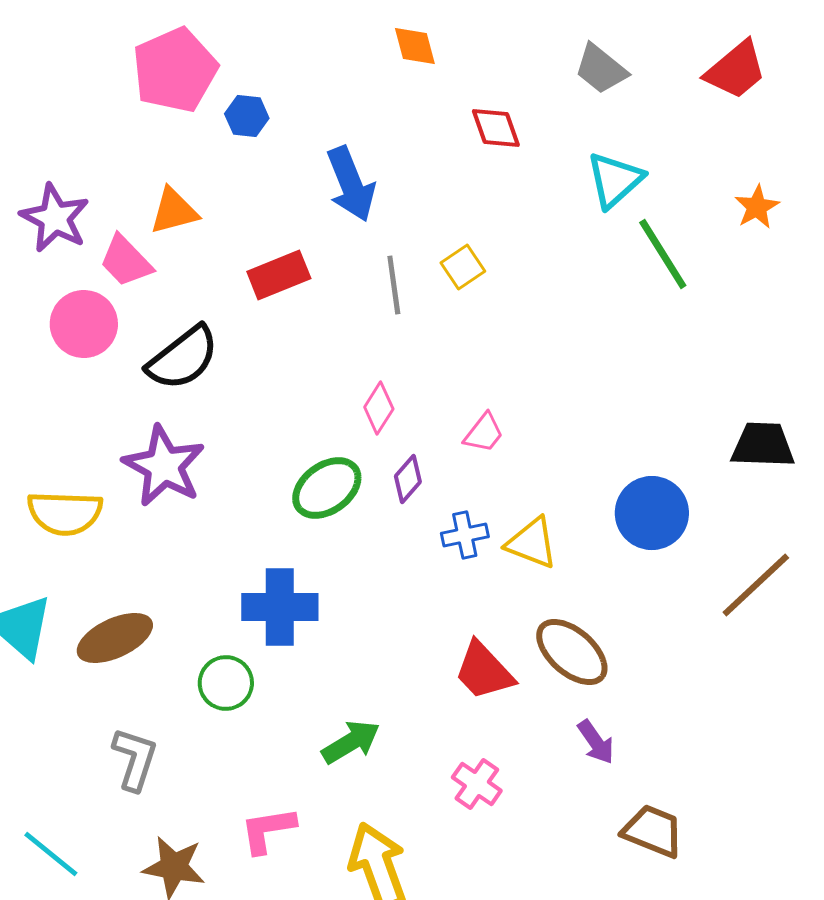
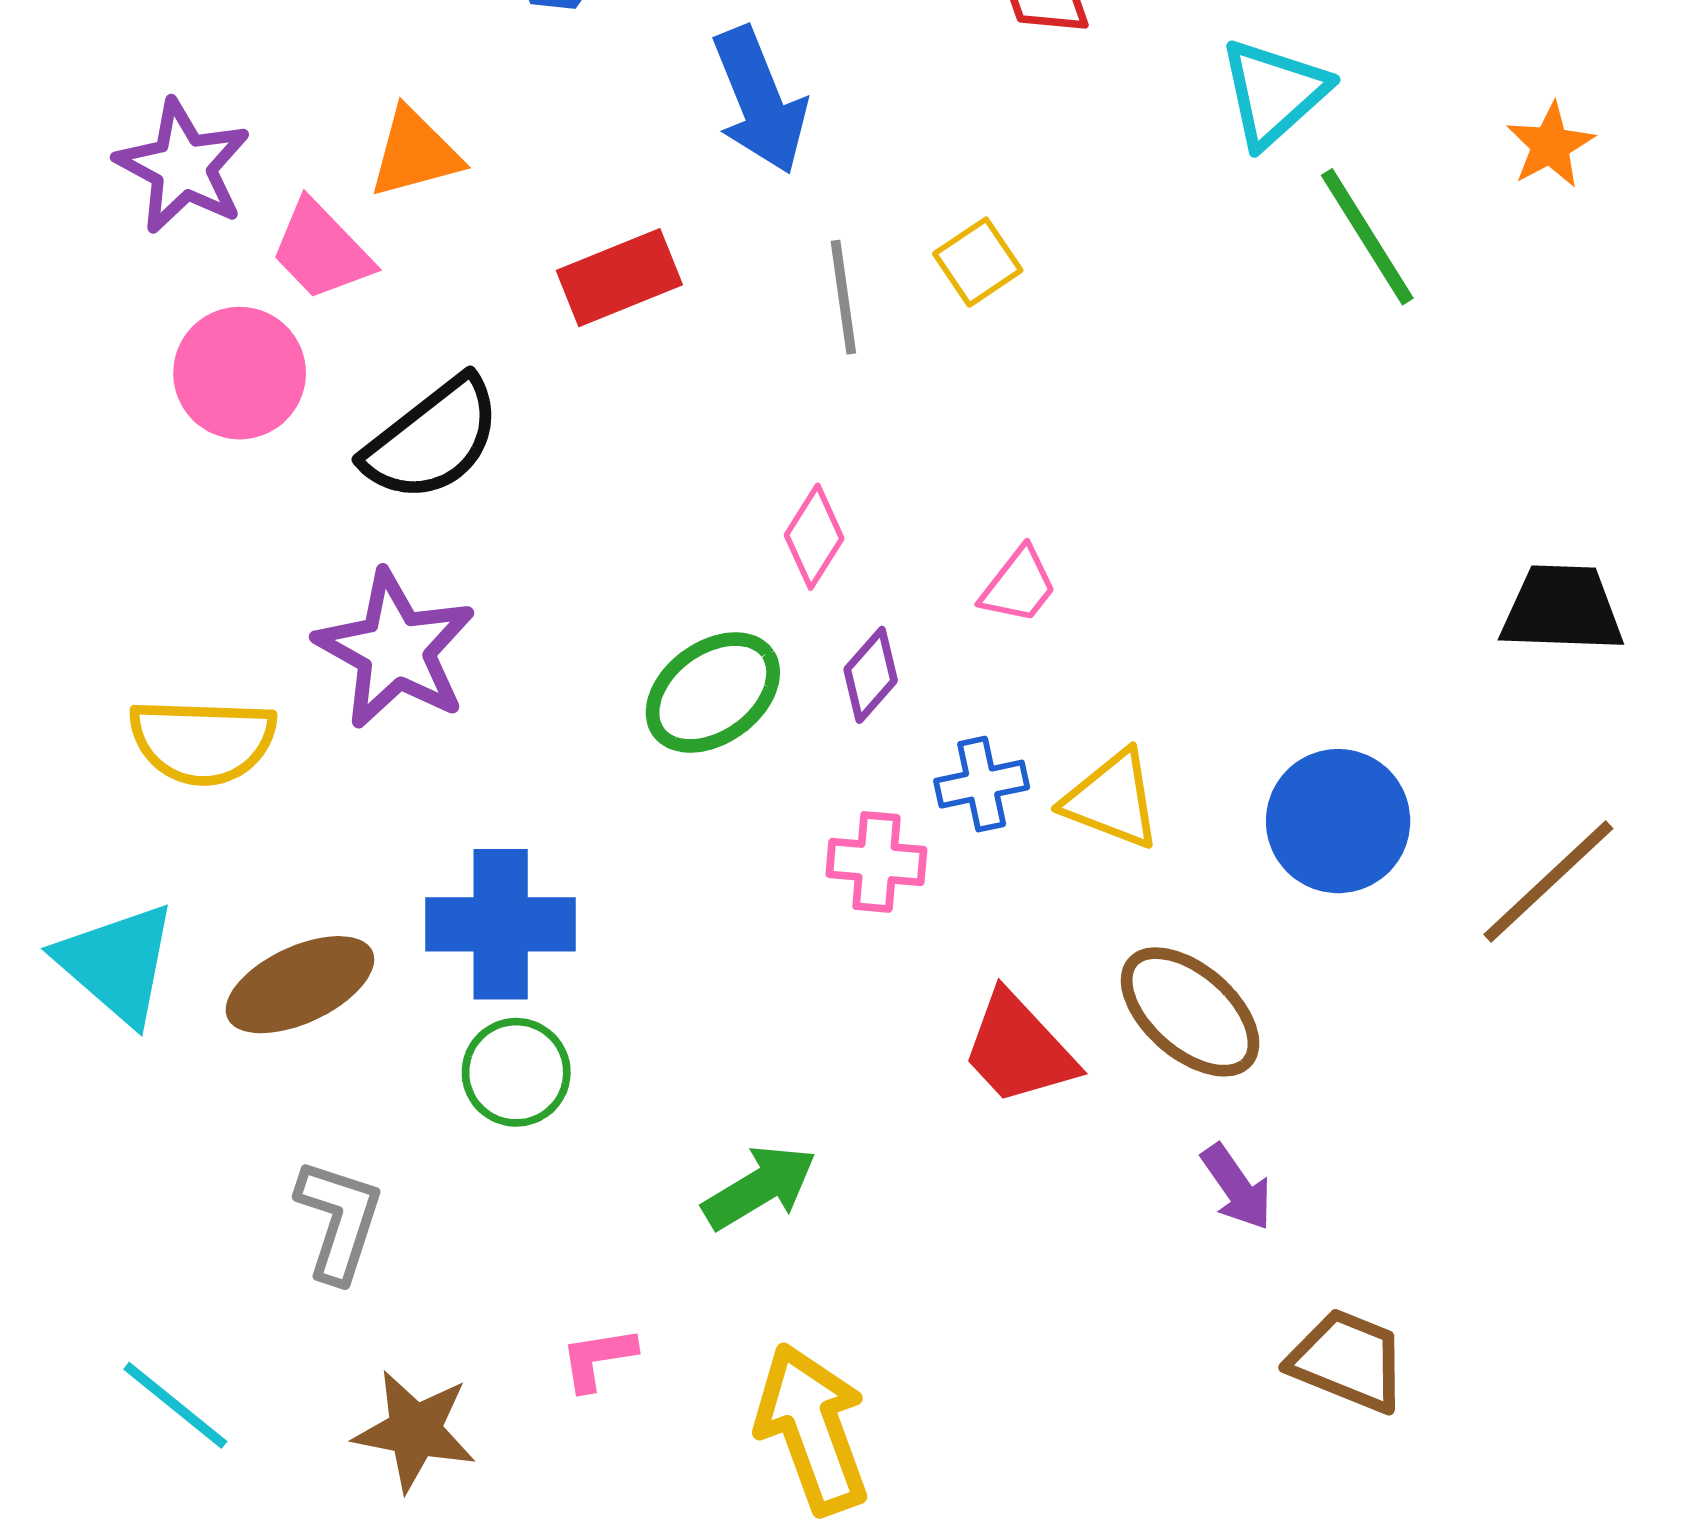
blue circle: (652, 513) -> (1338, 821), moved
blue cross: (280, 607) -> (501, 924), moved
pink cross: (477, 784) -> (876, 862), moved, turned -30
pink L-shape: (268, 830) -> (598, 1359), size x0.7

